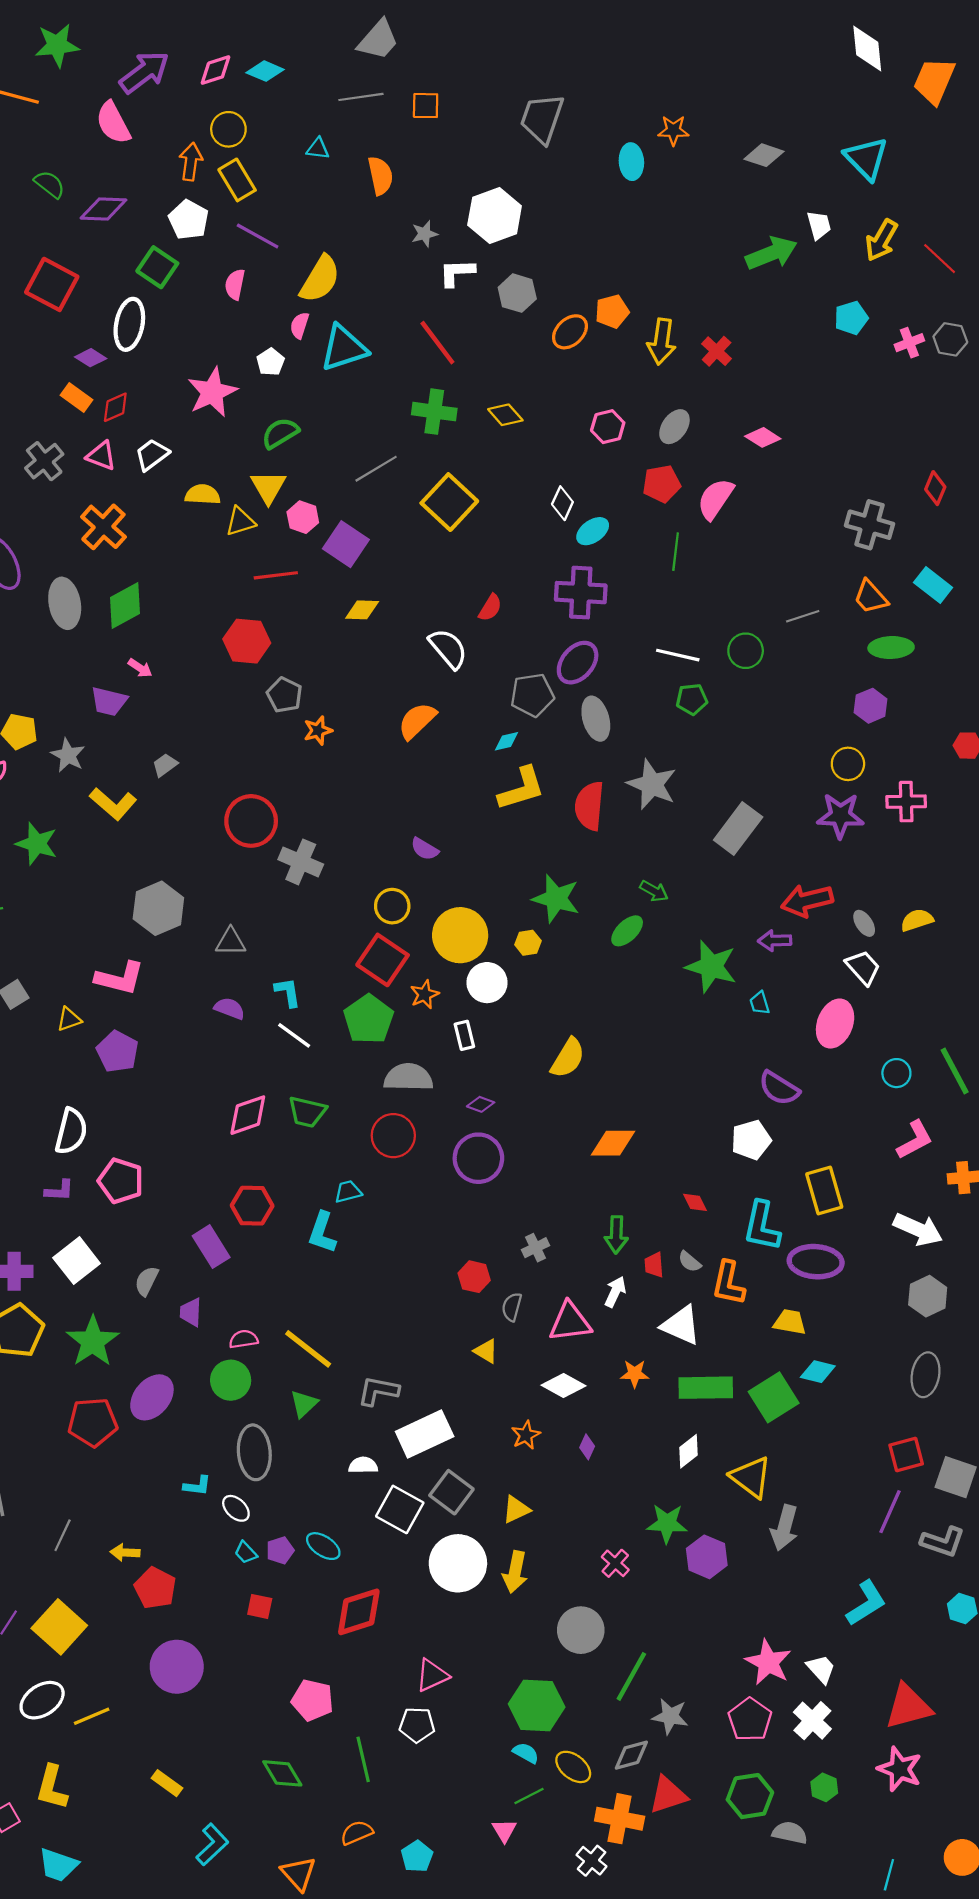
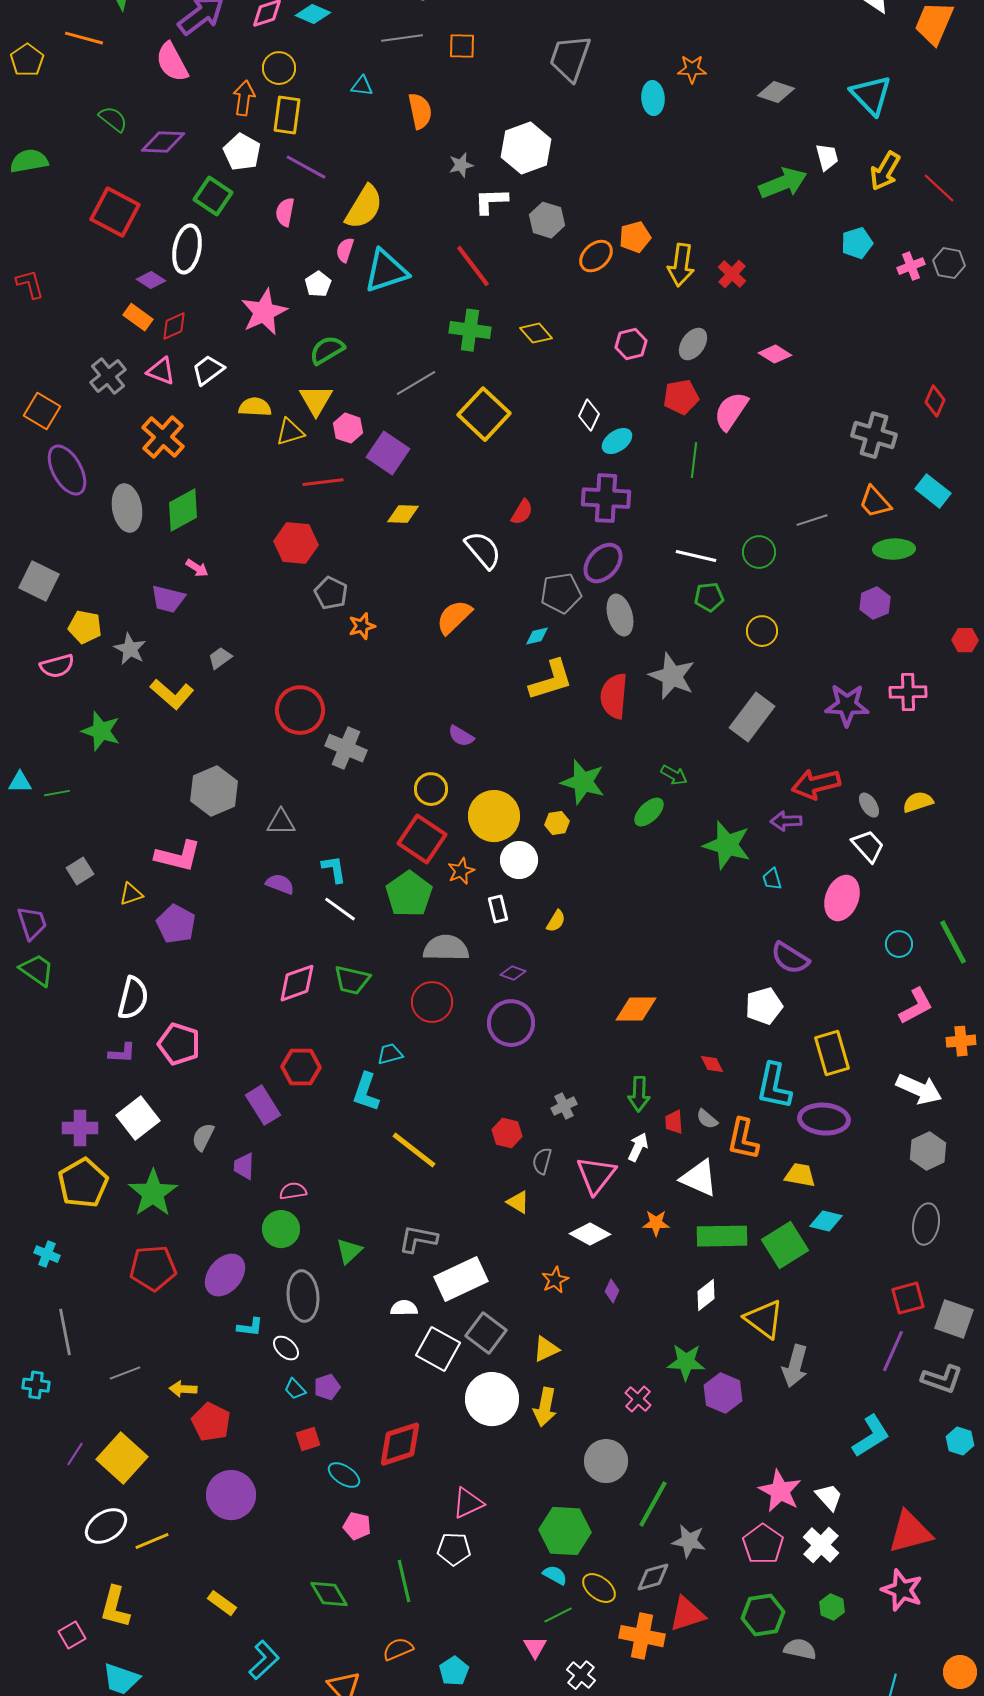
yellow rectangle: (237, 180) -> (287, 115), turned 39
yellow circle: (848, 764) -> (762, 631), moved
yellow semicircle: (568, 1058) -> (556, 921), moved, size x0.6
pink triangle: (570, 1322) -> (596, 1175), turned -45
yellow line: (308, 1349) -> (414, 1150), moved
purple ellipse: (152, 1397) -> (225, 1275), moved
gray line: (63, 1535) -> (125, 1373), turned 44
cyan ellipse: (323, 1546) -> (344, 1475), moved
red square: (260, 1606) -> (308, 1439), turned -30
pink pentagon: (312, 1700) -> (357, 1526), size x0.7
white cross: (592, 1861) -> (581, 1675), moved

